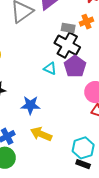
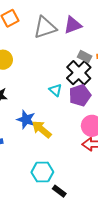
yellow arrow: (41, 134) -> (42, 129), moved
cyan hexagon: (83, 148) -> (42, 172), moved

